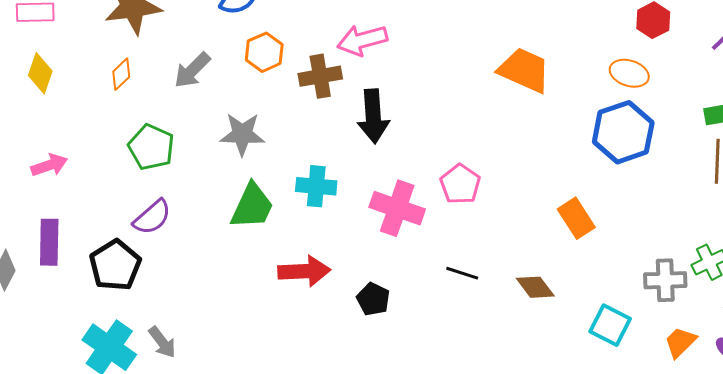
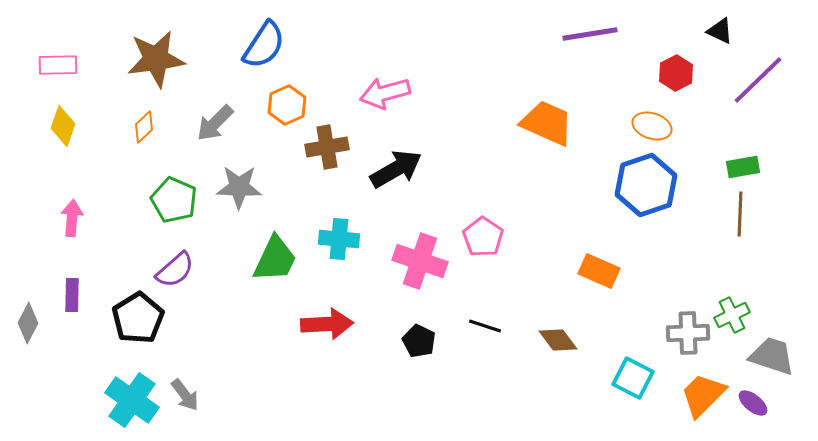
brown cross: (320, 76) -> (327, 147), moved
black arrow: (373, 116) -> (396, 169), turned -116
gray star: (242, 134) -> (239, 187), moved
pink arrow: (49, 165) -> (72, 218), turned -66
orange rectangle: (576, 218) -> (599, 271), turned -33
purple rectangle: (49, 242) -> (72, 295), size x0.7
black pentagon: (373, 299) -> (419, 341), moved
orange trapezoid: (680, 342) -> (703, 395), size x1.4

